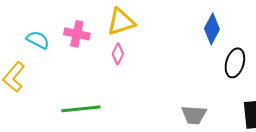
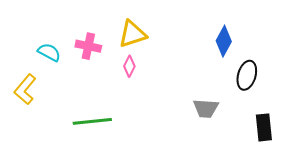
gray trapezoid: (194, 115) -> (206, 108), moved

